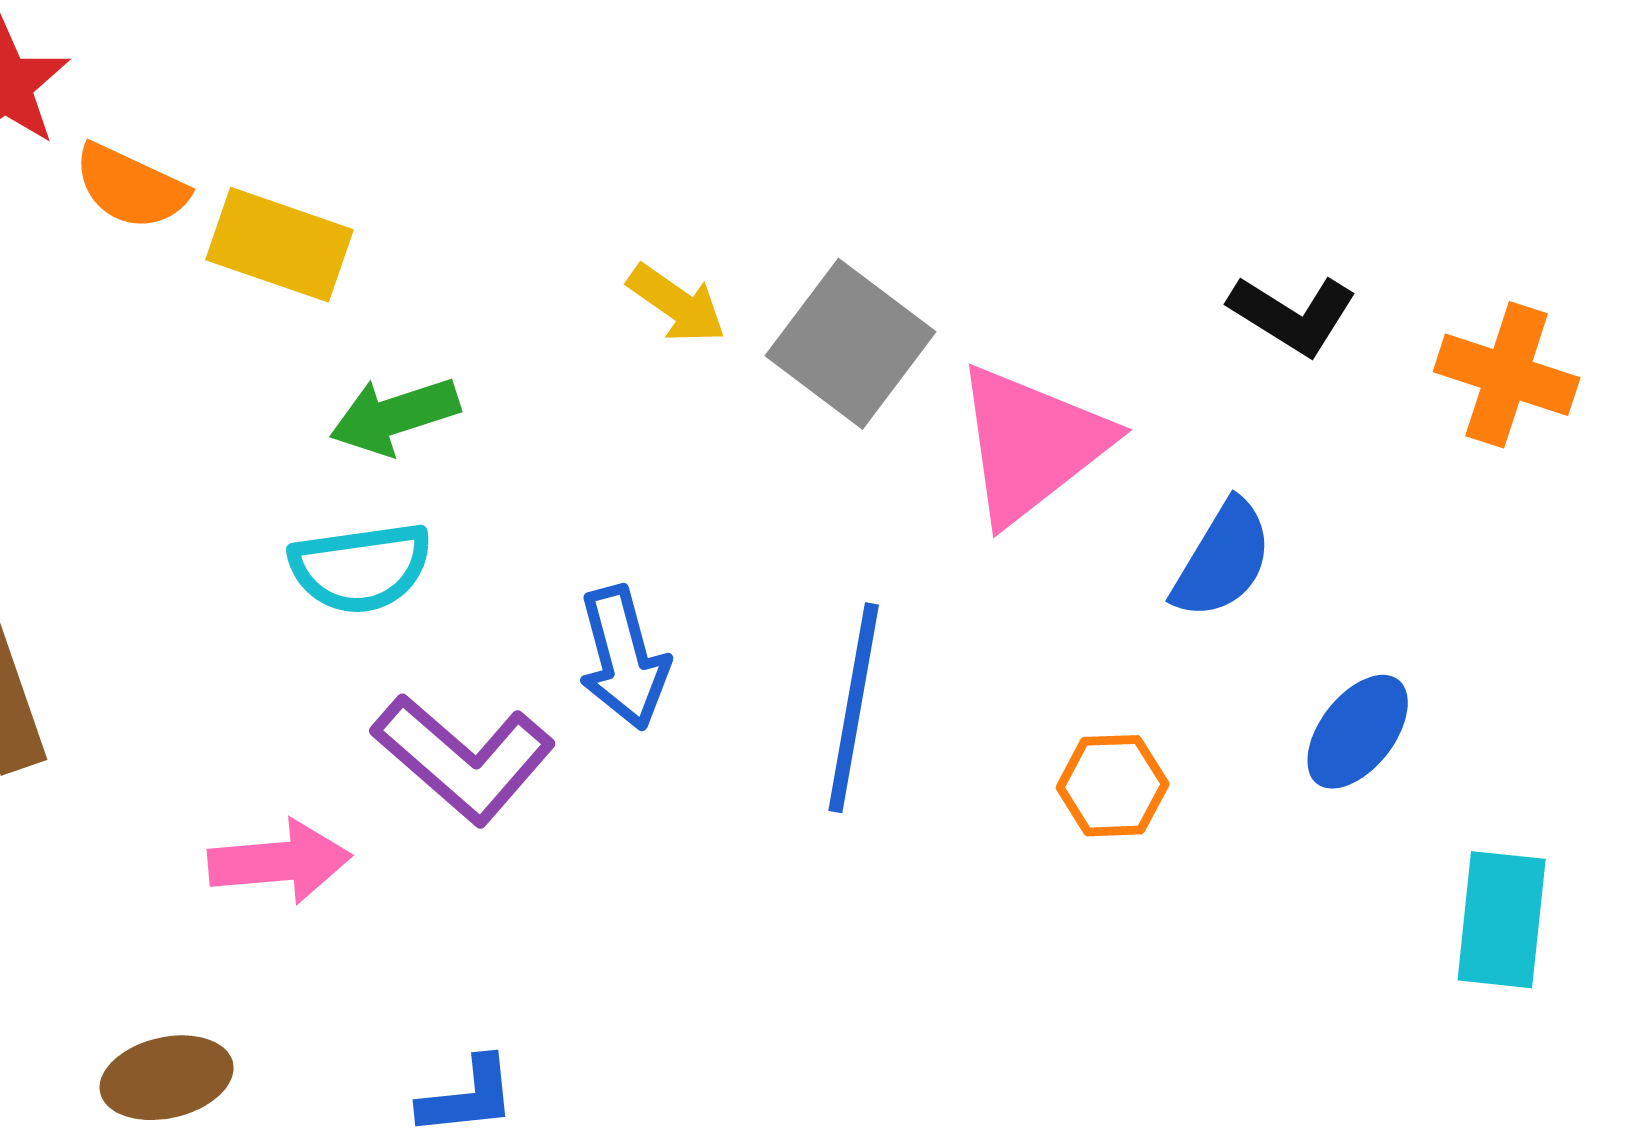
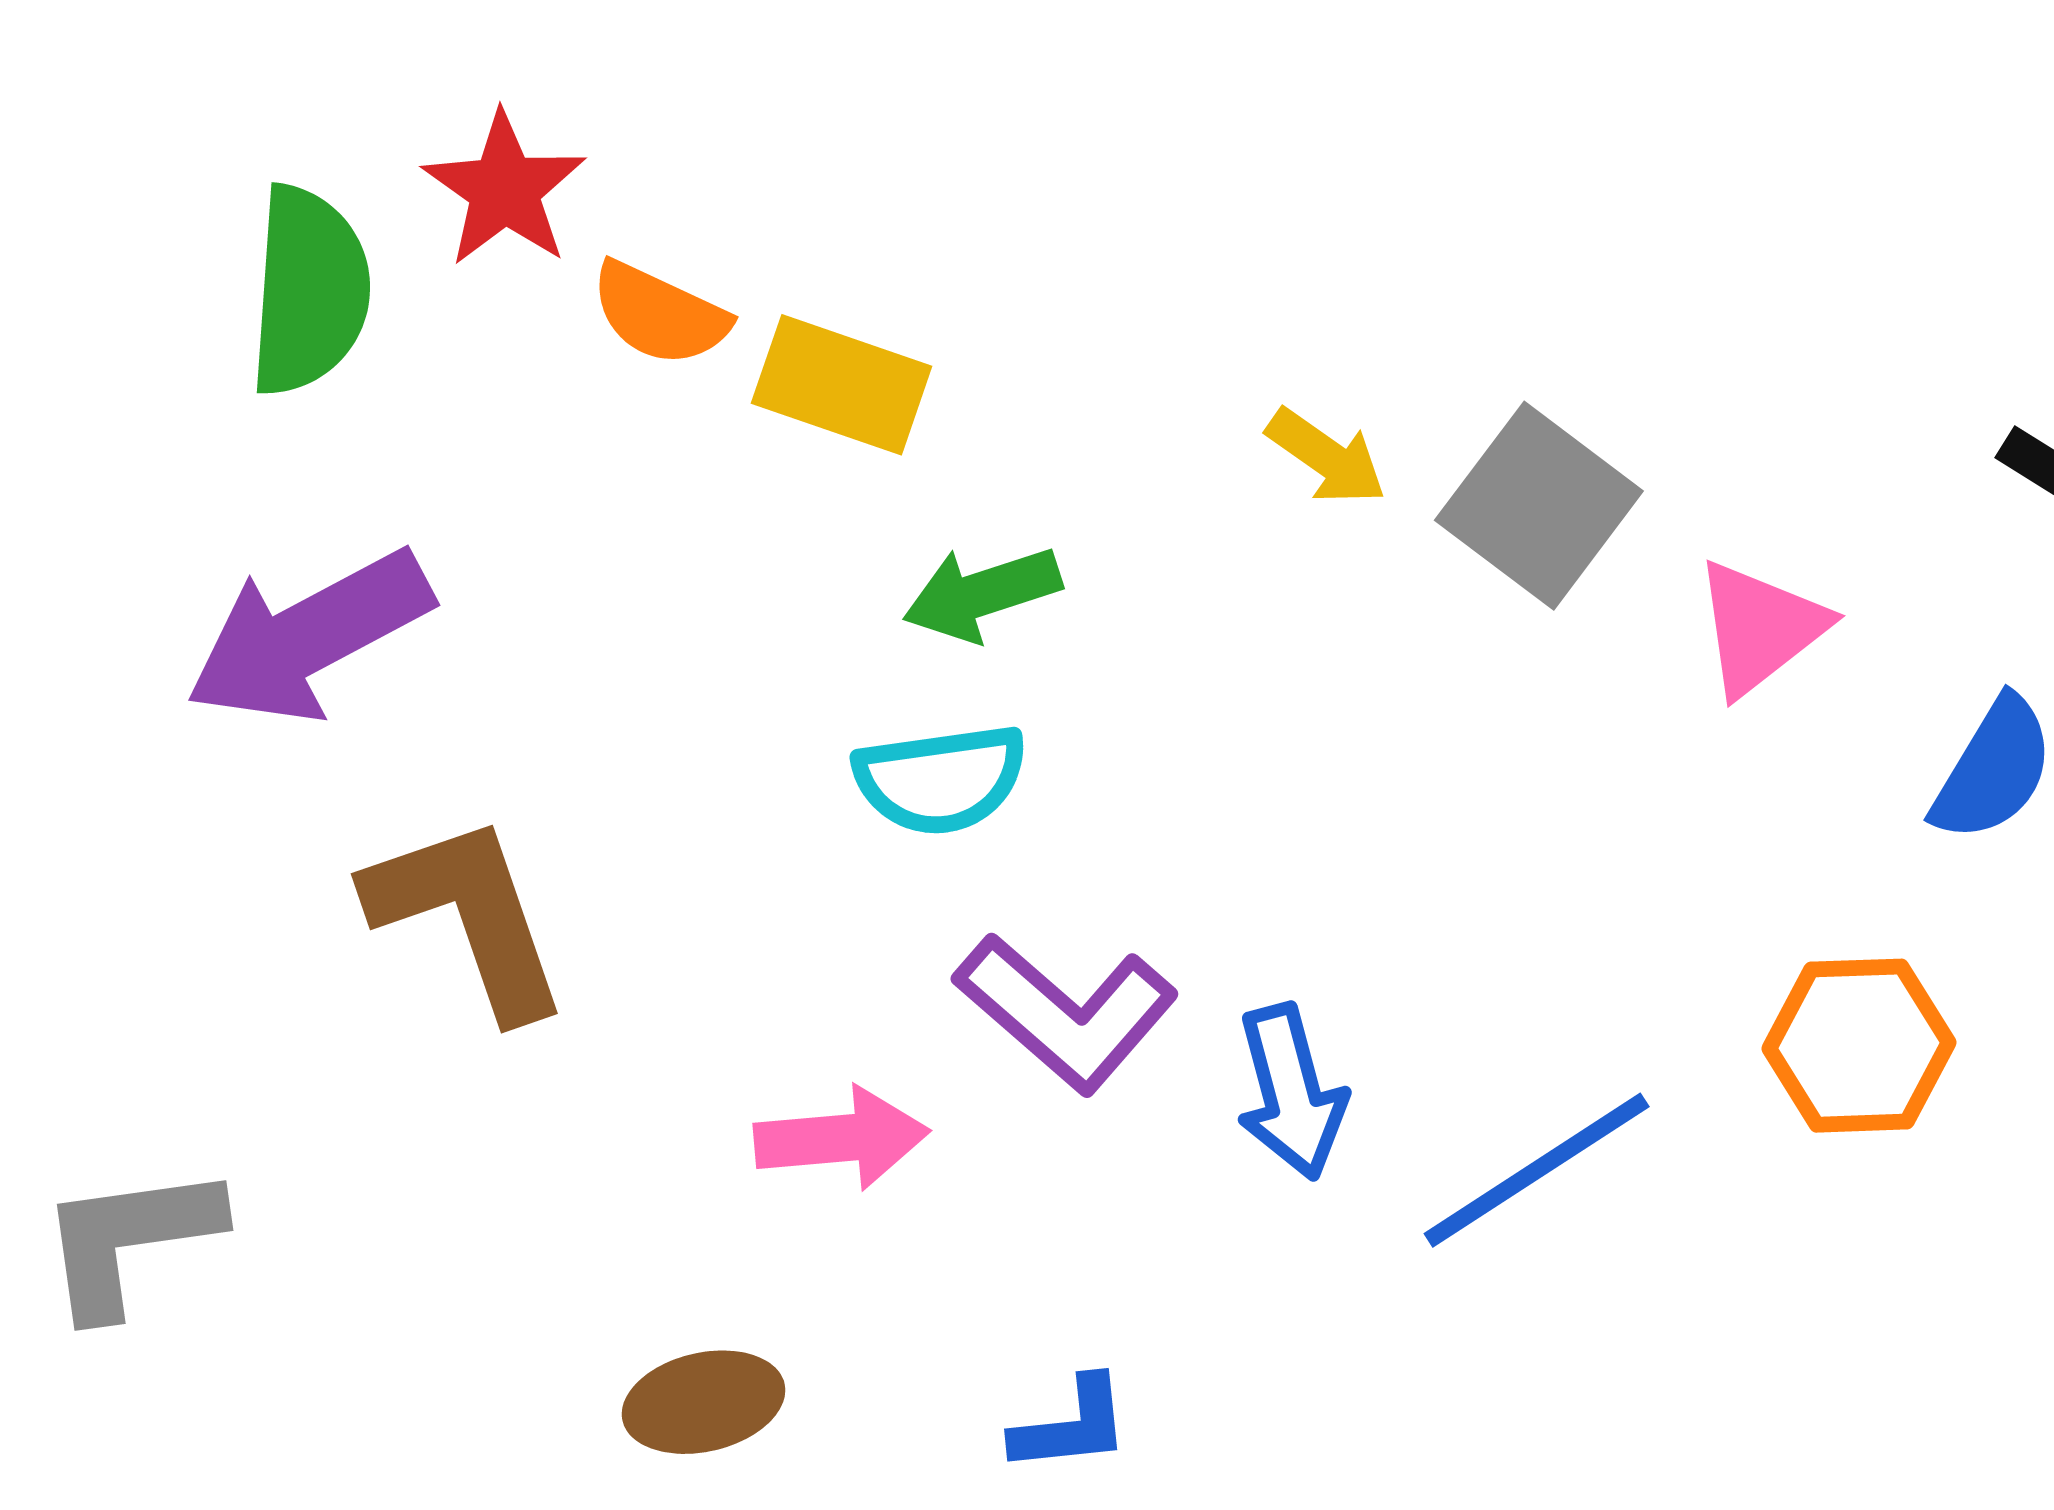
pink triangle: (1032, 444) -> (1760, 628), size x0.7
blue arrow: (624, 658) -> (1291, 1092), moved
blue line: (854, 708) -> (1537, 1170), moved, turned 47
orange hexagon: (1113, 786) -> (1859, 1046), size x1.4

